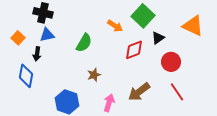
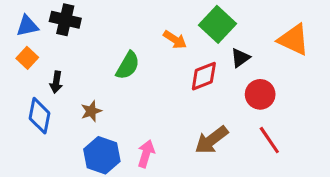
blue triangle: (47, 35) -> (27, 26), moved
brown star: (94, 75) -> (91, 111), moved
pink arrow: (109, 103) -> (146, 154), moved

